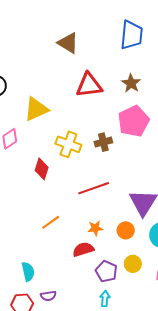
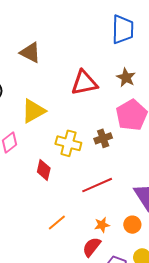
brown triangle: (68, 43) -> (30, 53), moved
red semicircle: (83, 249) -> (92, 247), turned -30

